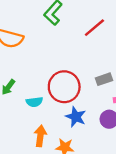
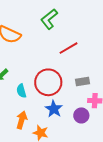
red line: (94, 28) -> (69, 48), moved
cyan semicircle: (34, 102) -> (21, 91), turned 72

